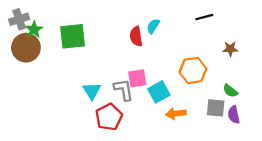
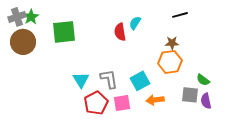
green star: (34, 30) -> (31, 17), moved
brown star: (230, 49) -> (172, 43), moved
pink square: (137, 78) -> (122, 103), moved

